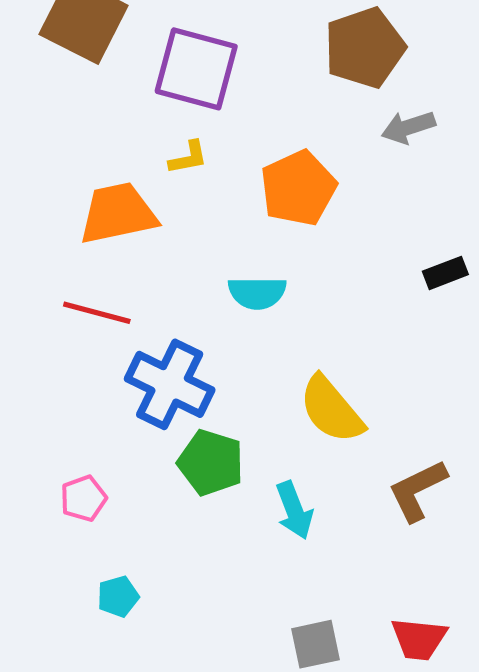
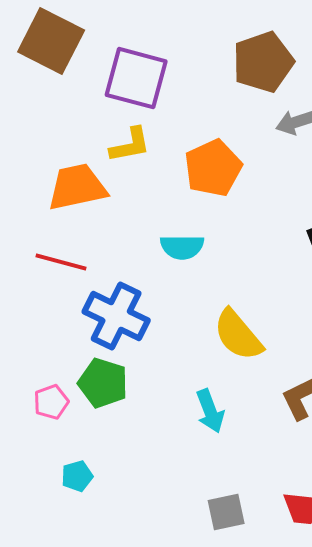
yellow L-shape: (188, 158) -> (130, 145), size x1.4
green pentagon: (211, 463) -> (103, 383), moved

